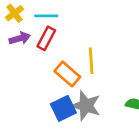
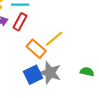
yellow line: (91, 61) -> (54, 39), turned 54

